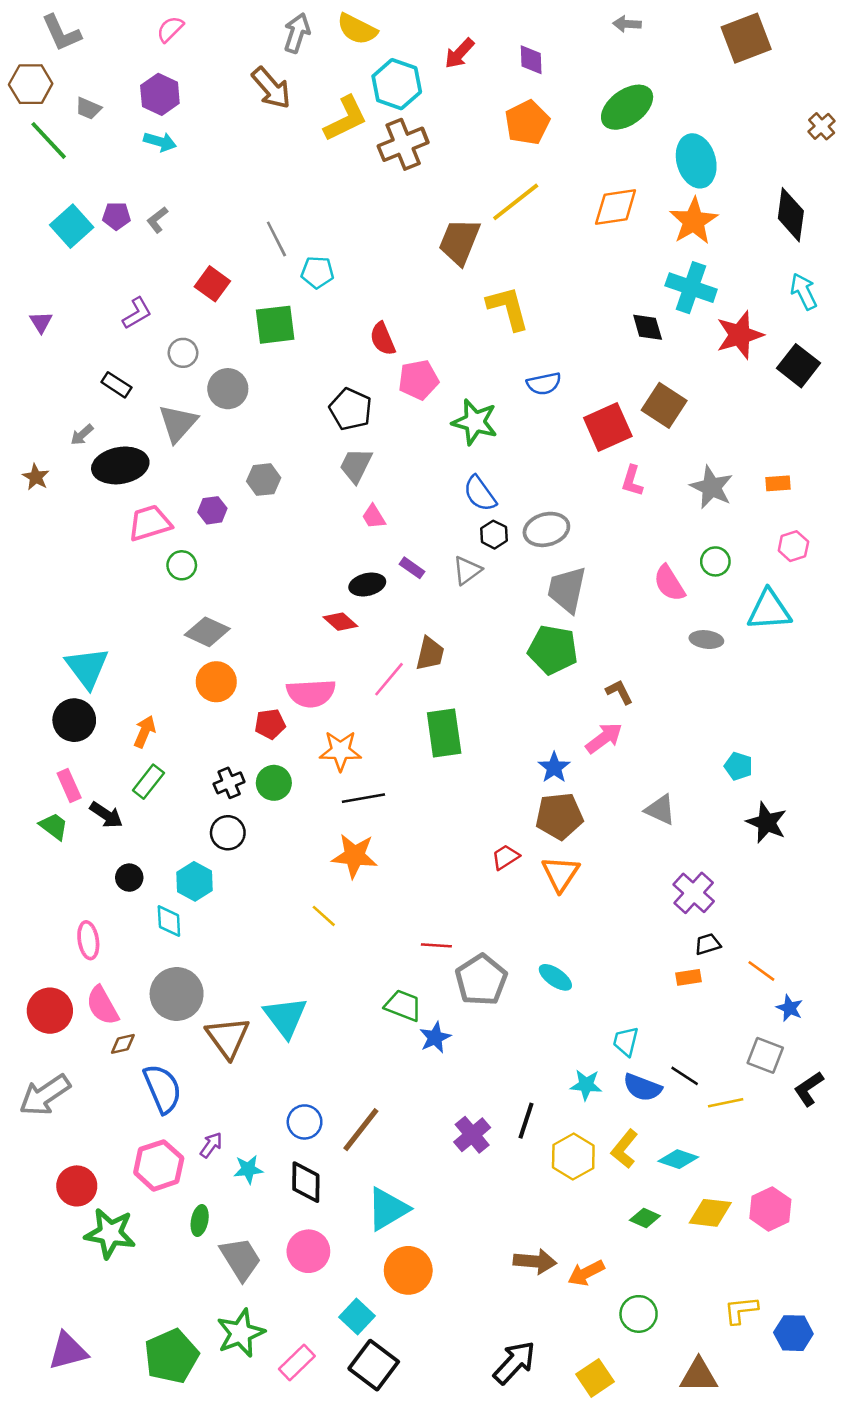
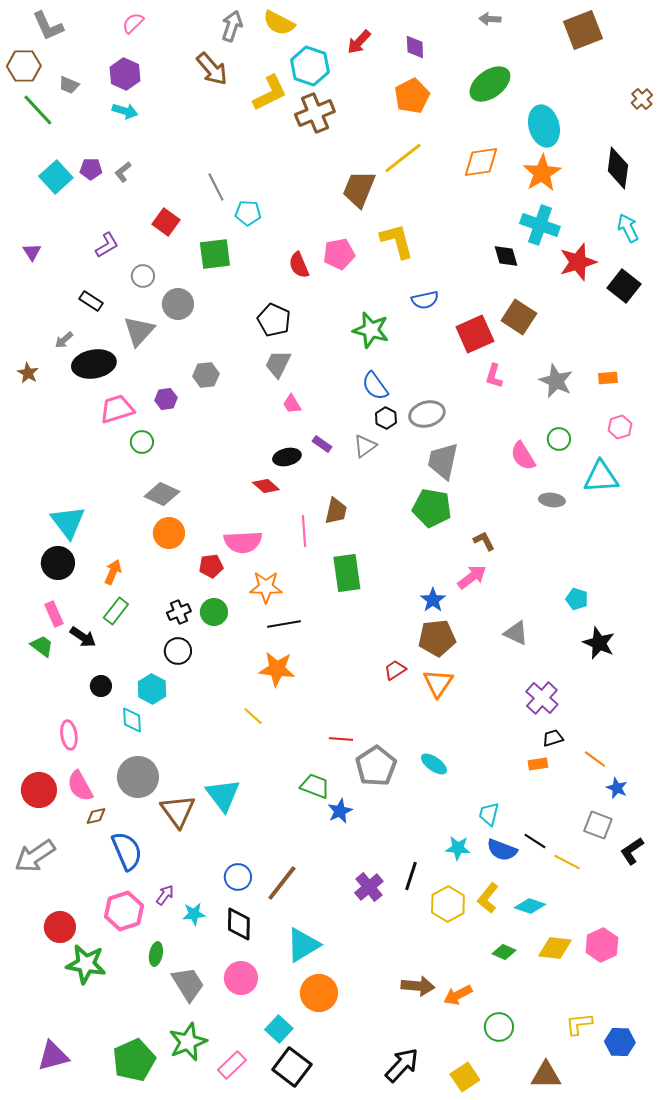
pink pentagon: (418, 380) -> (339, 254), moved
pink line: (389, 679) -> (304, 531), turned -44
yellow line: (726, 1103) -> (567, 862), turned 40

